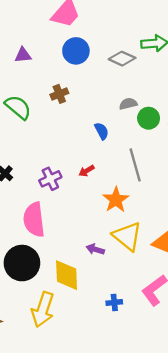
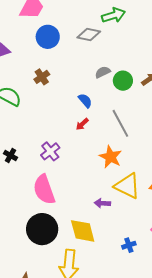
red arrow: (87, 171) -> (82, 124), moved

